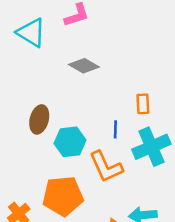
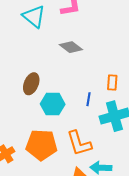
orange L-shape: (106, 167) -> (79, 143), moved

